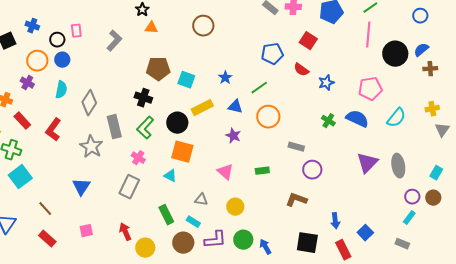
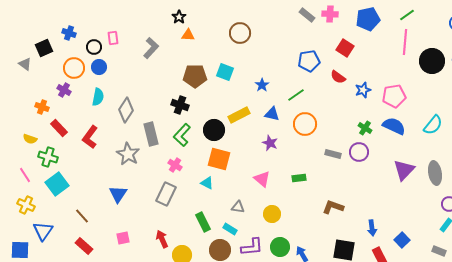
cyan square: (186, 80) -> (225, 72), moved
pink pentagon: (370, 89) -> (394, 96), moved
purple circle: (312, 170) -> (359, 152), moved

